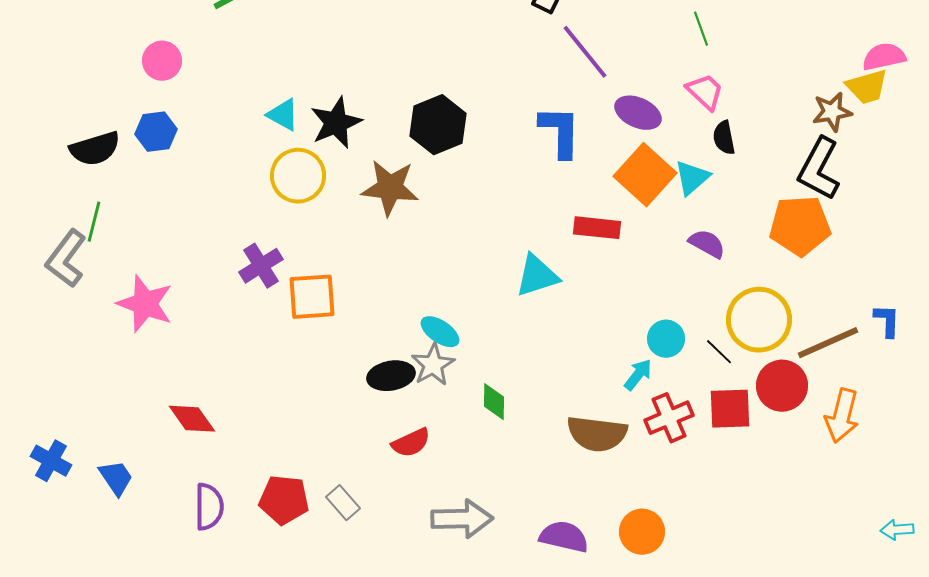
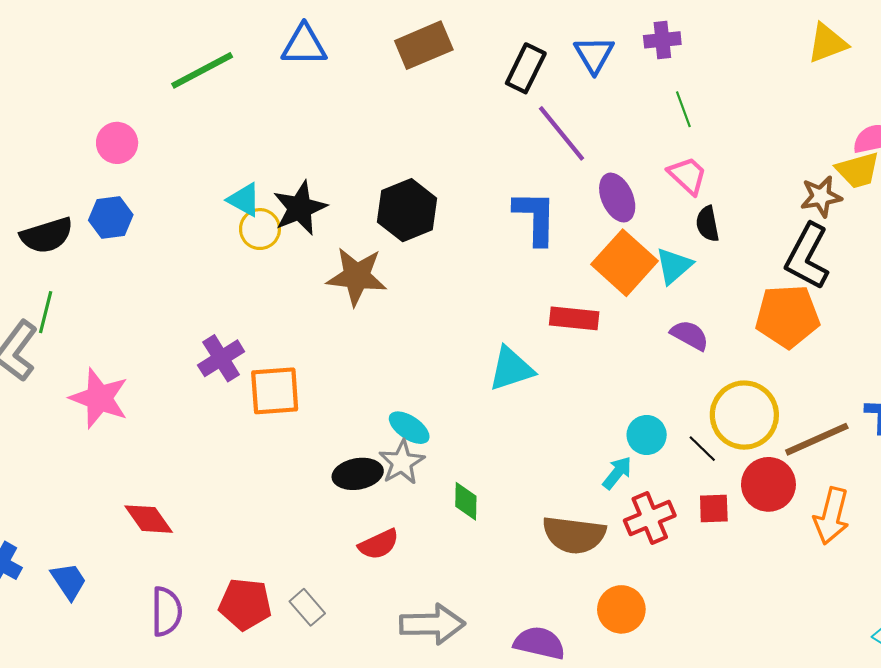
purple ellipse: (638, 113) -> (617, 198), turned 42
yellow circle: (298, 176) -> (260, 229), moved, size x0.7
red square: (730, 409) -> (714, 509), size x0.7
orange circle: (642, 532) -> (621, 609), moved

